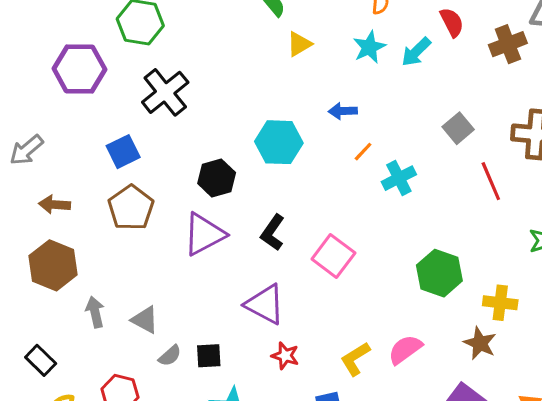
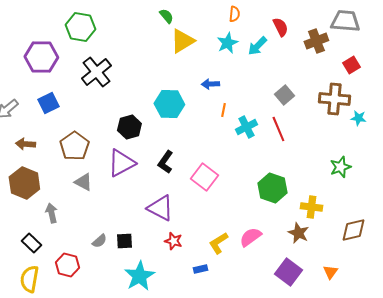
yellow triangle: (299, 44) -> (182, 41), size x1.5
blue square: (123, 152) -> (48, 103), moved
orange line: (363, 152) -> (223, 110), turned -32
red line: (491, 181) -> (278, 129), moved
gray triangle: (145, 320) -> (83, 182), moved
black rectangle: (41, 360) -> (31, 243), moved

